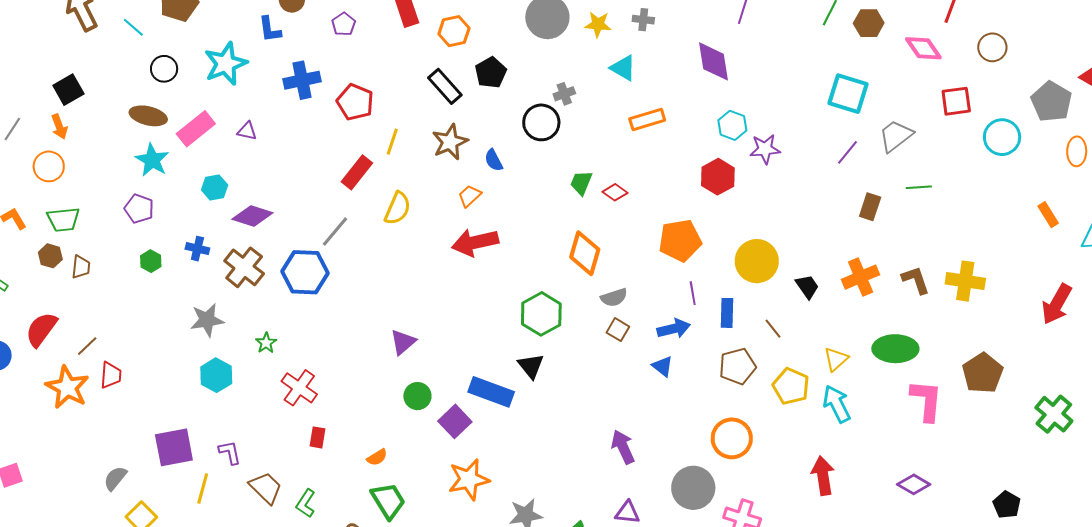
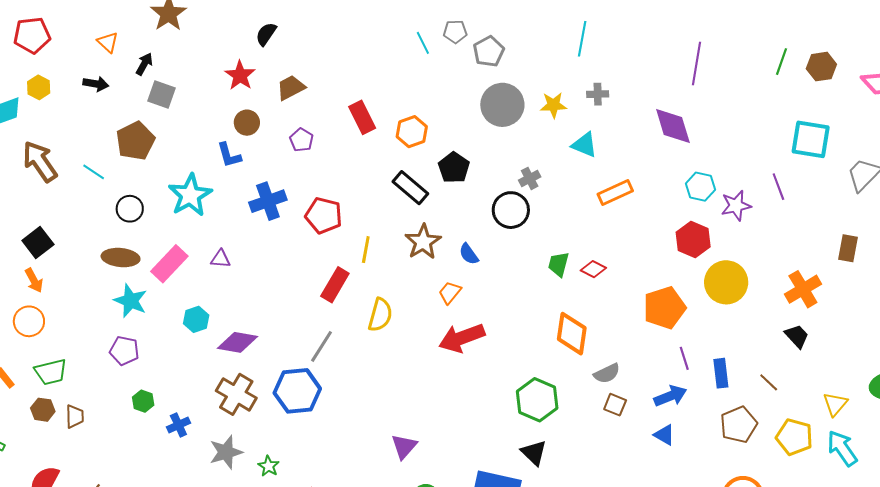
purple line: (848, 152) -> (778, 187), moved, turned -52
blue cross: (197, 249) -> (178, 425), moved, turned -30
yellow circle: (757, 261) -> (726, 282), moved
orange cross: (861, 277) -> (803, 289), moved
gray star: (207, 320) -> (226, 452), moved

